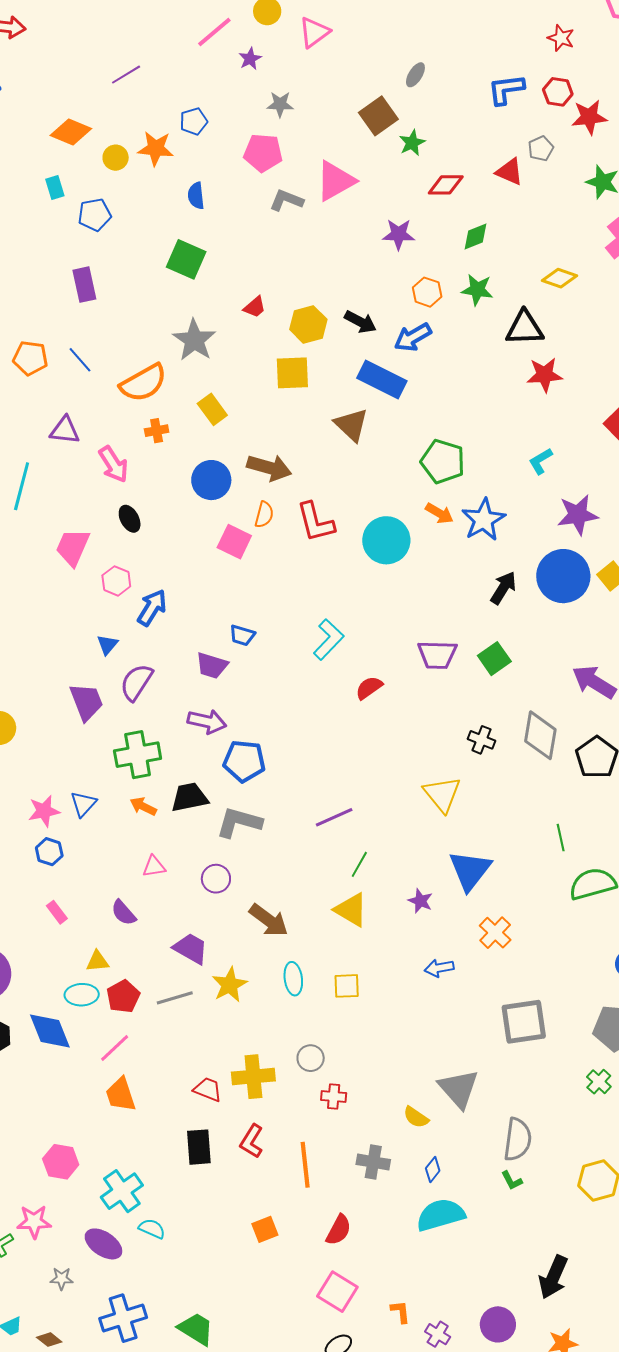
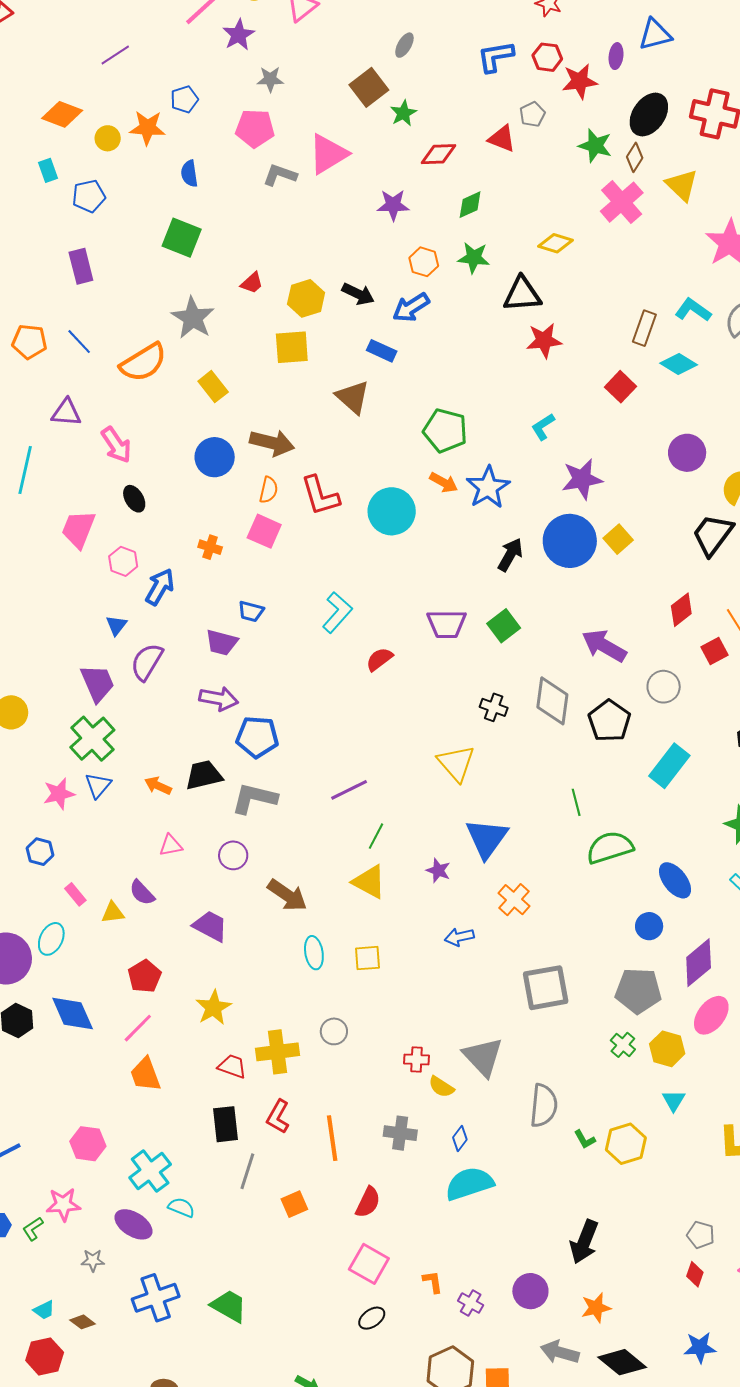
purple star: (250, 59) -> (239, 35), size x1.4
blue rectangle: (382, 380) -> (382, 351), size x0.6
orange cross: (157, 431) -> (210, 547), moved, turned 30
pink square: (234, 542) -> (264, 531), moved
green cross: (138, 755) -> (92, 739), moved, turned -30
blue hexagon: (49, 852) -> (40, 852), moved
yellow triangle: (98, 961) -> (113, 913), moved
yellow star: (230, 985) -> (213, 1008), moved
cyan ellipse: (82, 995) -> (51, 939), moved, turned -60
gray line: (175, 998) -> (247, 1171), moved, turned -54
red cross: (334, 1096) -> (417, 1059), moved
green L-shape: (512, 1181) -> (585, 1139), moved

